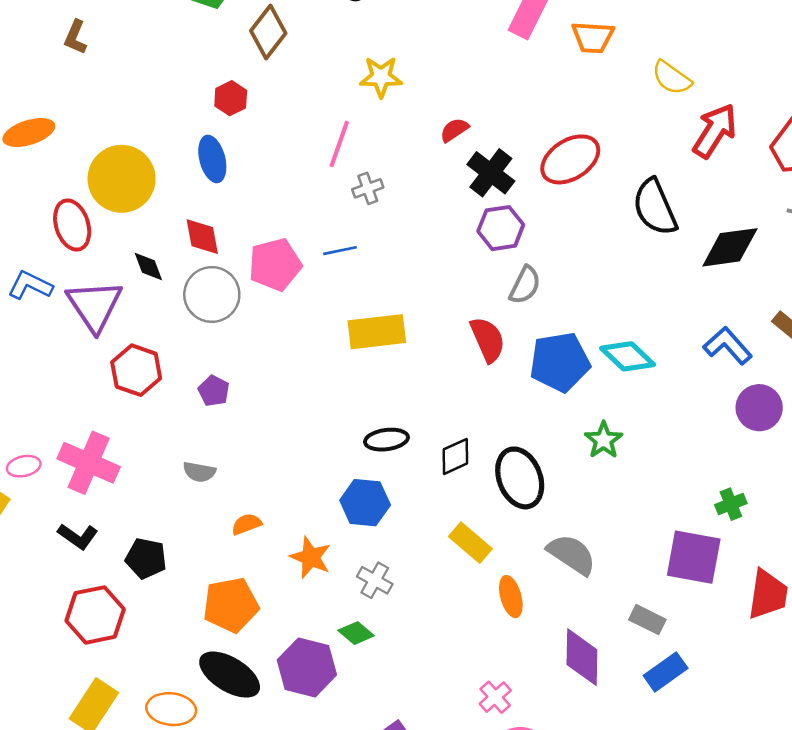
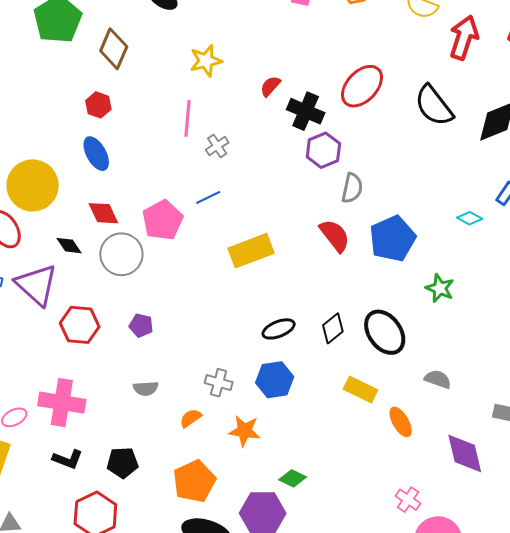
cyan diamond: (628, 356) -> (470, 218), moved, size x0.6
gray semicircle: (572, 554) -> (438, 379), size x0.7
gray cross: (375, 580) -> (219, 383), moved

